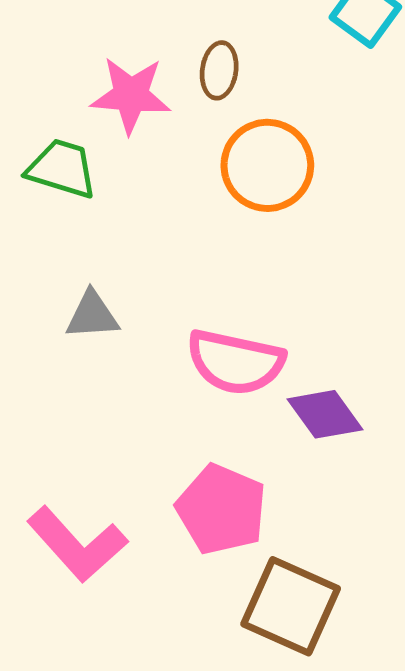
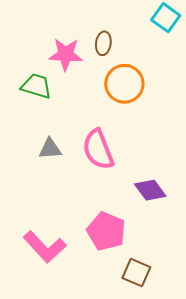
pink semicircle: (235, 362) -> (98, 149), moved, turned 57
brown square: (291, 606) -> (136, 273), size x0.7

